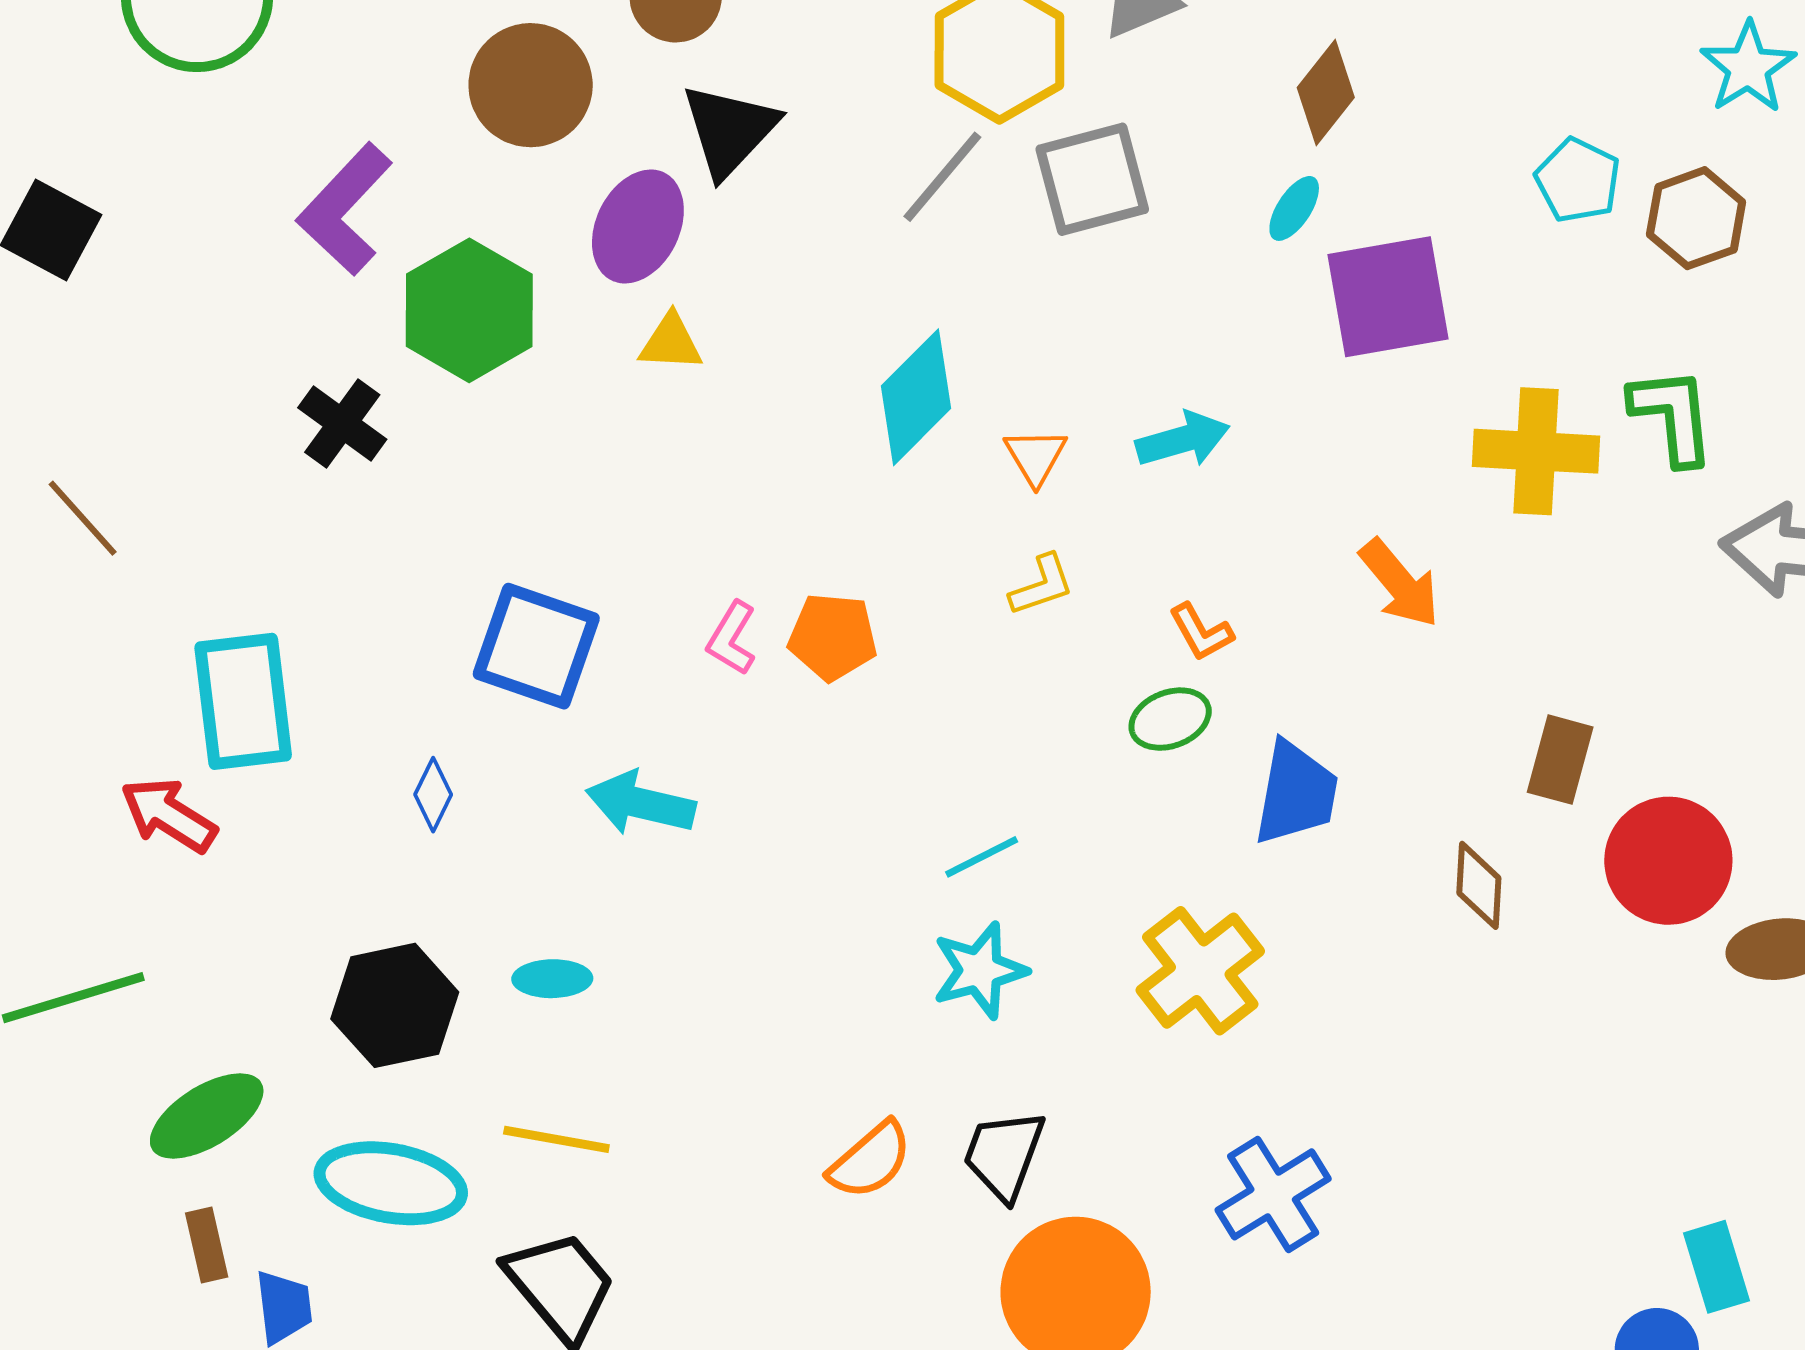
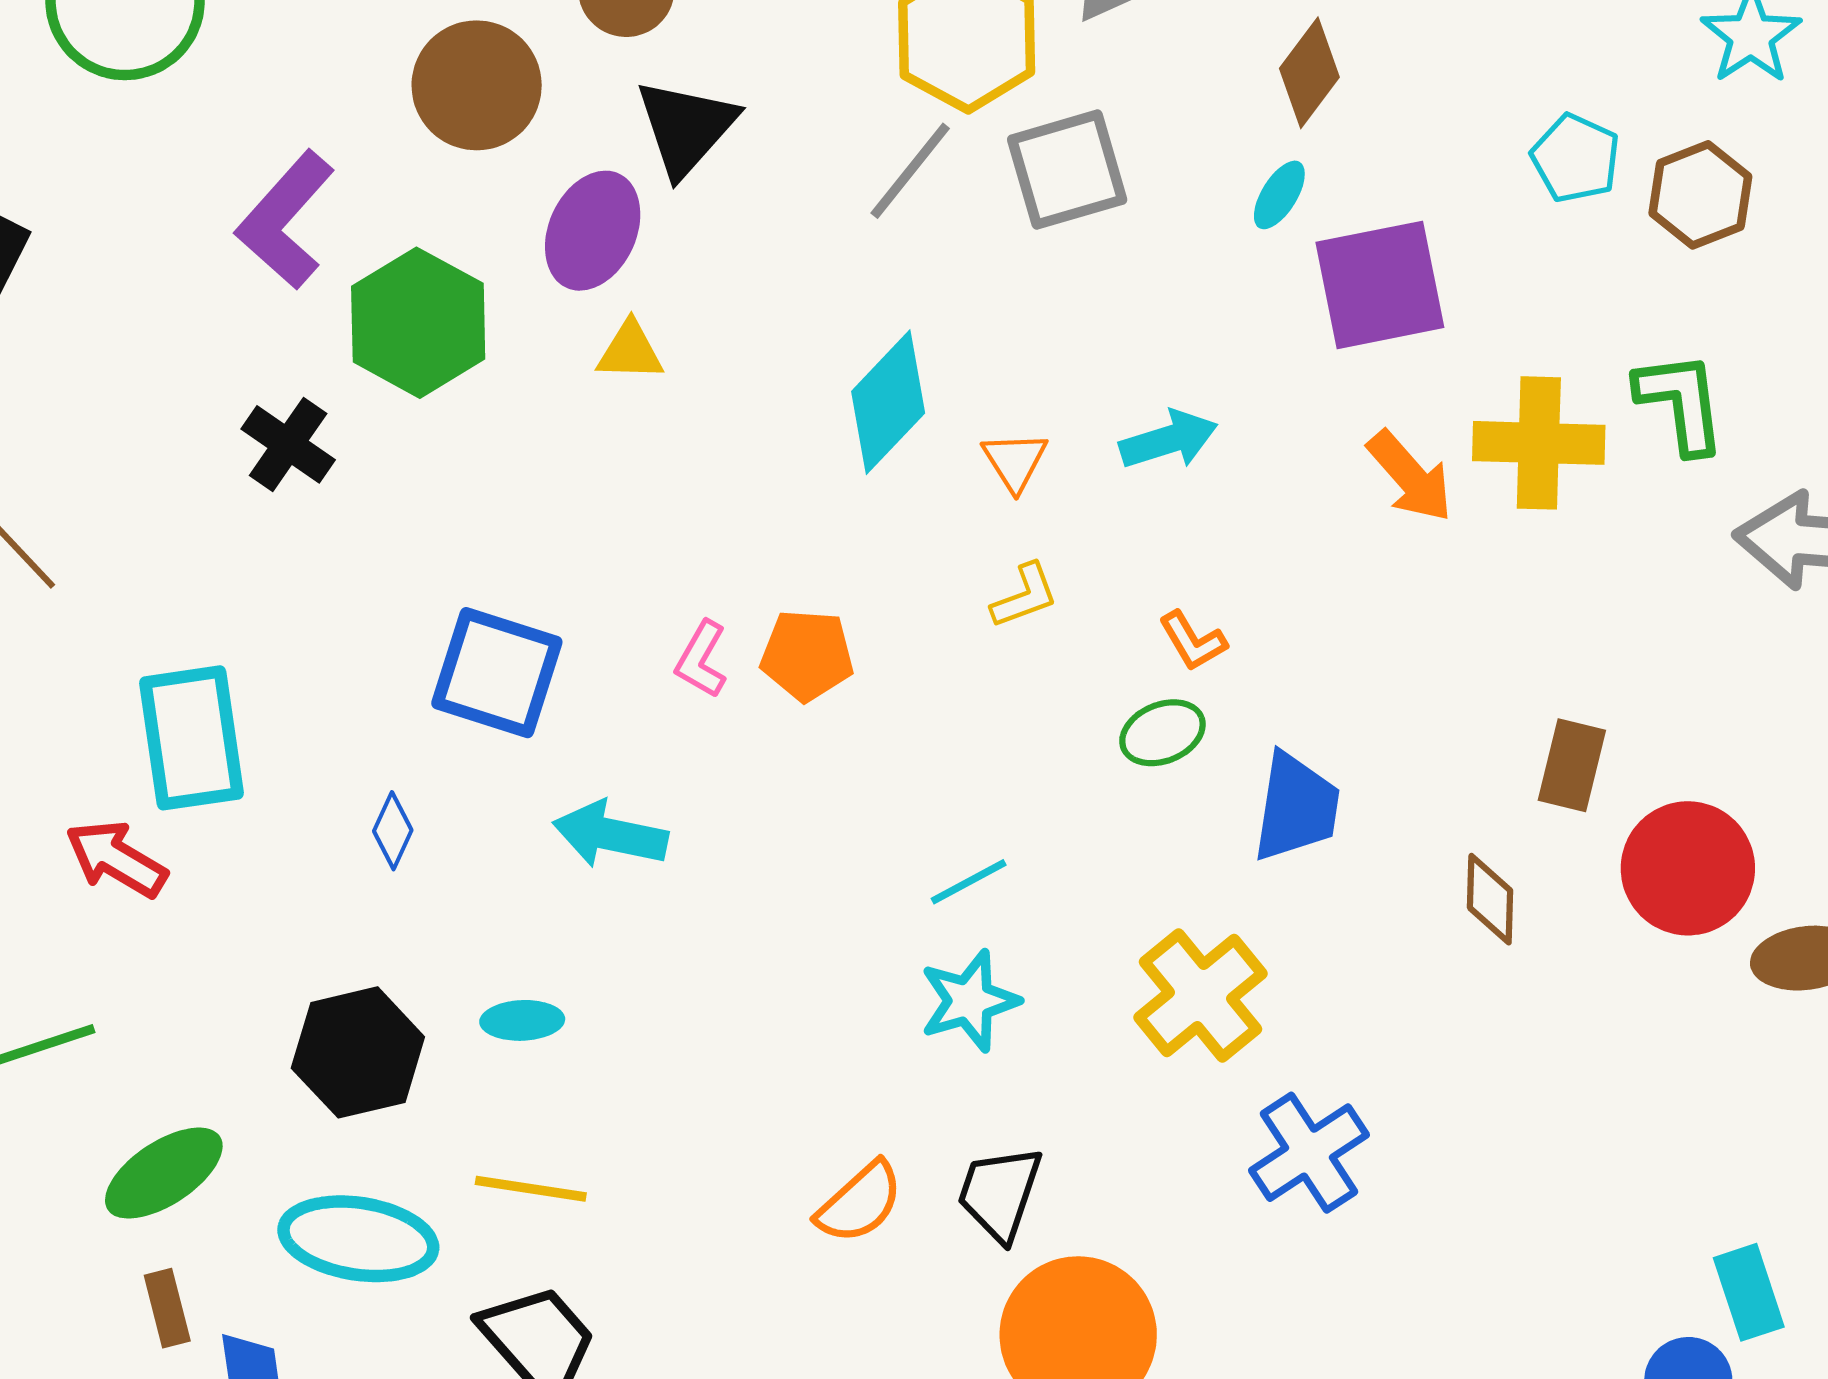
orange arrow: (1400, 583) -> (1410, 476), moved
blue cross: (1273, 1194) -> (1309, 1153), moved

